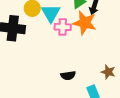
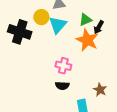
pink cross: (63, 27) -> (63, 66), moved

